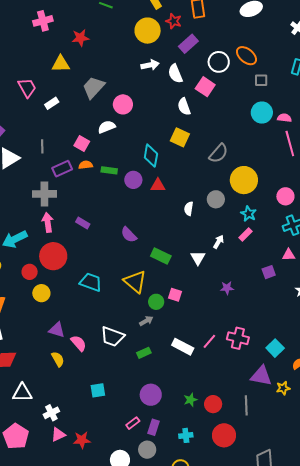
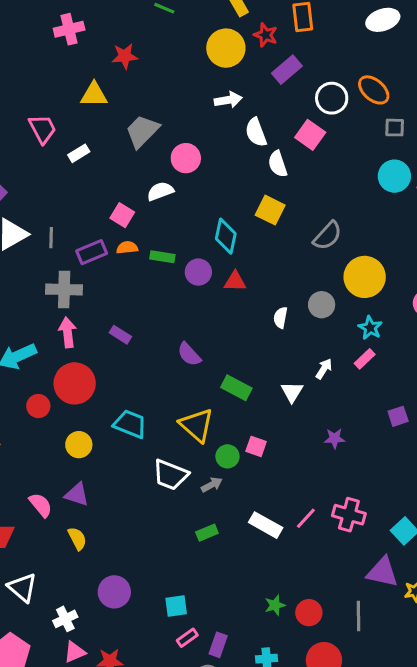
white semicircle: (175, 74) -> (256, 132), moved
gray line: (42, 146) -> (51, 238), moved
yellow circle: (41, 293) -> (79, 445), moved
white trapezoid: (112, 337) -> (170, 475), moved
pink semicircle: (79, 343) -> (41, 505), moved
cyan square: (98, 390) -> (176, 606), moved
white triangle: (22, 393) -> (22, 588), turned 40
purple circle: (151, 395) -> (114, 592), moved

